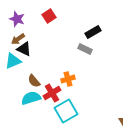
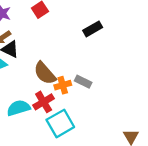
gray rectangle: (85, 49) -> (83, 82), moved
brown semicircle: (34, 81) -> (45, 73), moved, size x1.5

